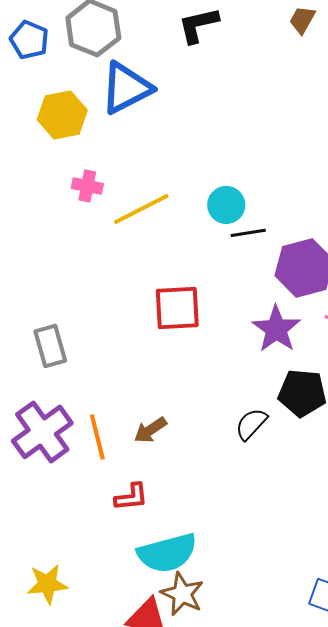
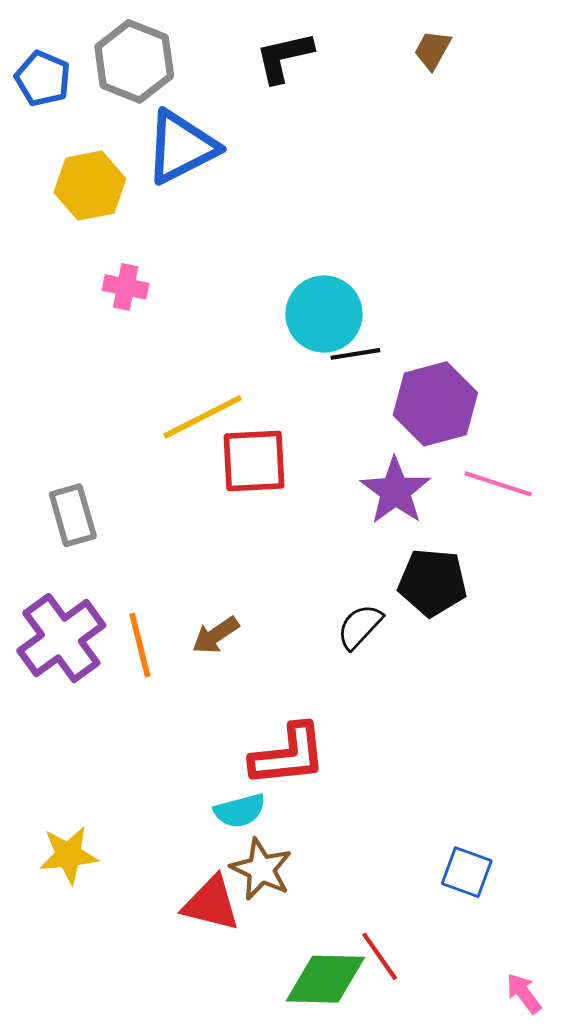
cyan circle: (226, 205) -> (324, 314), size x1.4
yellow line: (141, 209) -> (203, 417), moved
red L-shape: (131, 497) -> (288, 755), moved, size x1.6
cyan semicircle: (167, 553) -> (240, 811), size x0.6

